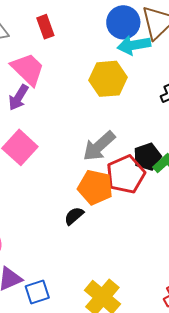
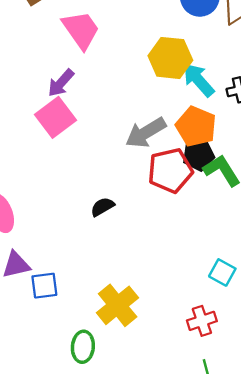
cyan arrow: (134, 45) -> (199, 80), moved, turned 48
purple arrow: (18, 97) -> (61, 83), moved
orange pentagon: (95, 187) -> (196, 126), moved

